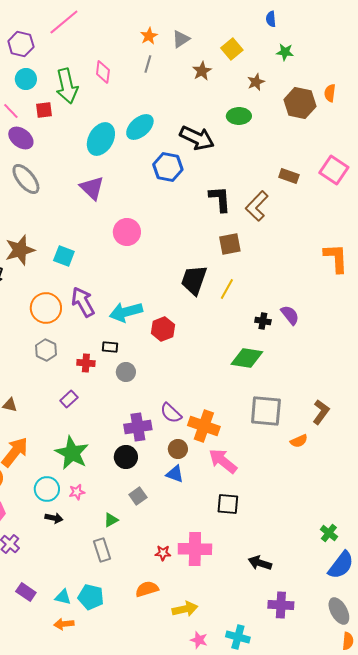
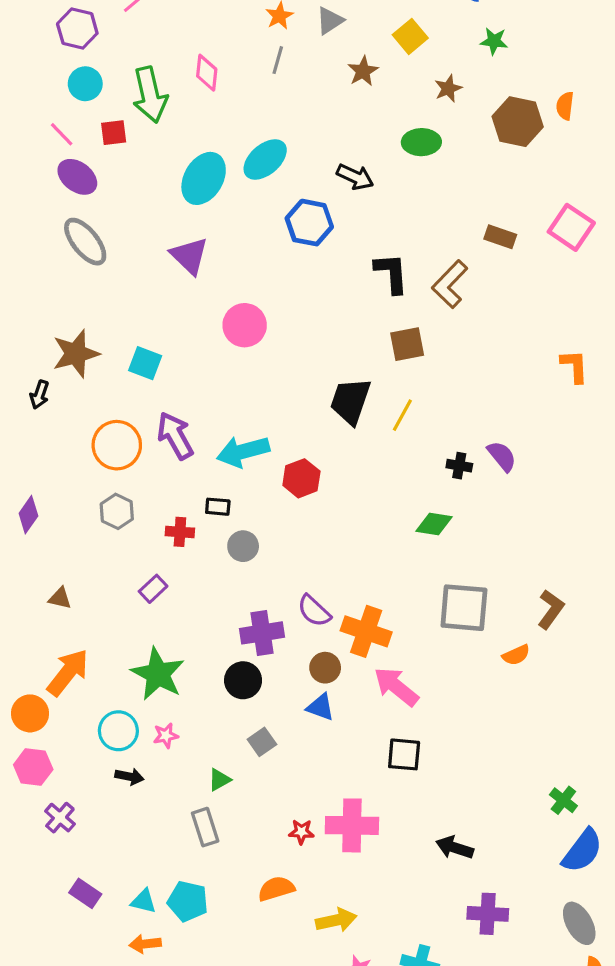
black arrow: (197, 138) -> (355, 177), size x0.7
orange L-shape: (336, 258) -> (574, 366), size x0.7
green diamond: (247, 358) -> (434, 524), size x0.7

